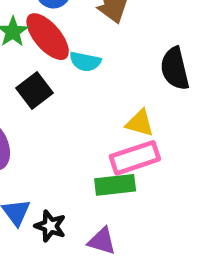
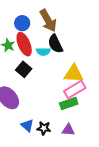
red ellipse: (48, 37) -> (24, 44), turned 30
black semicircle: (175, 69) -> (55, 44), moved
yellow triangle: (140, 123) -> (74, 74), size x1.5

